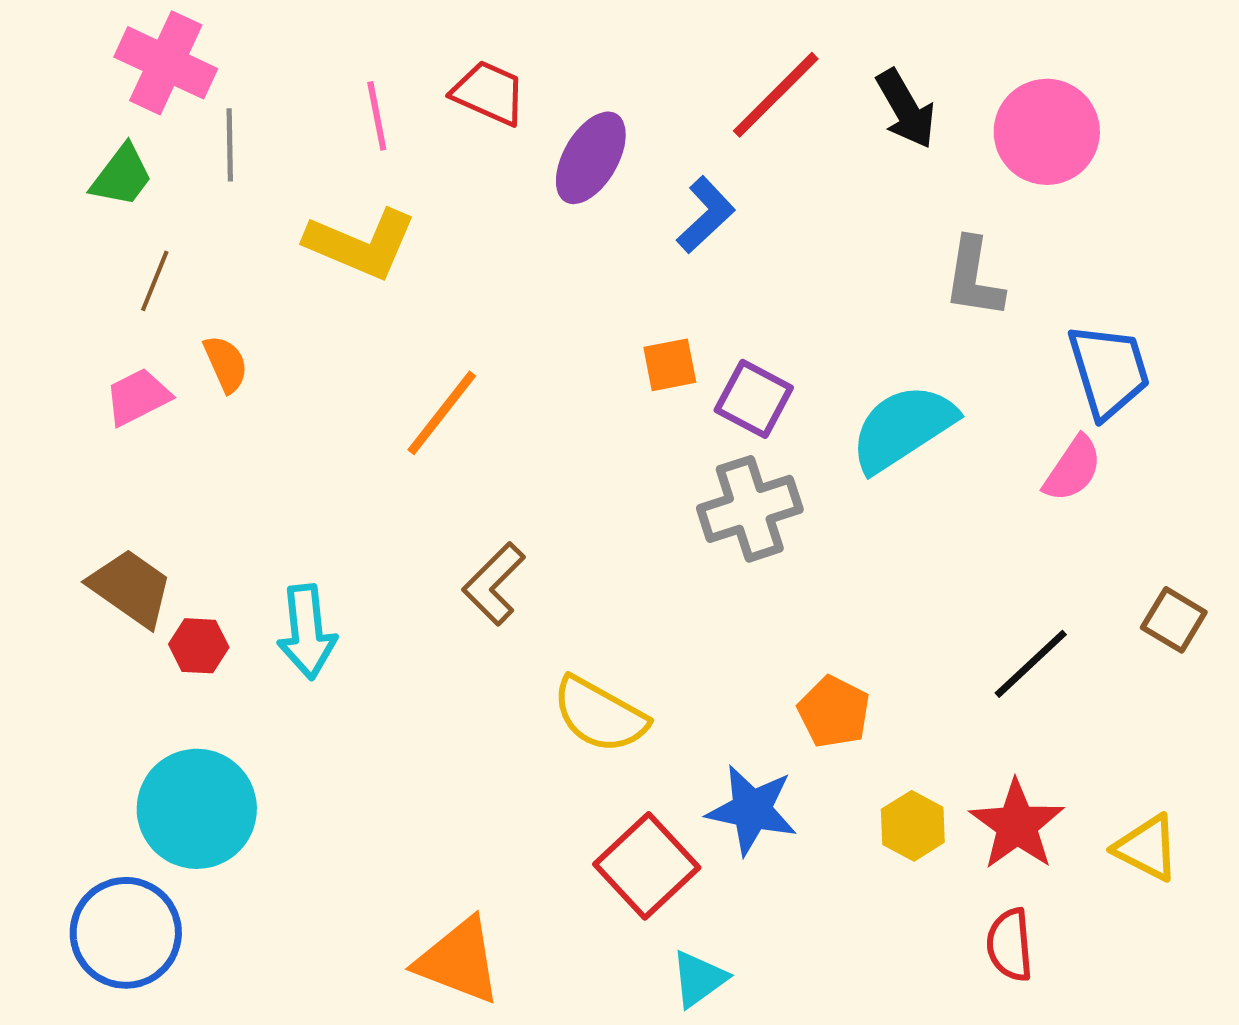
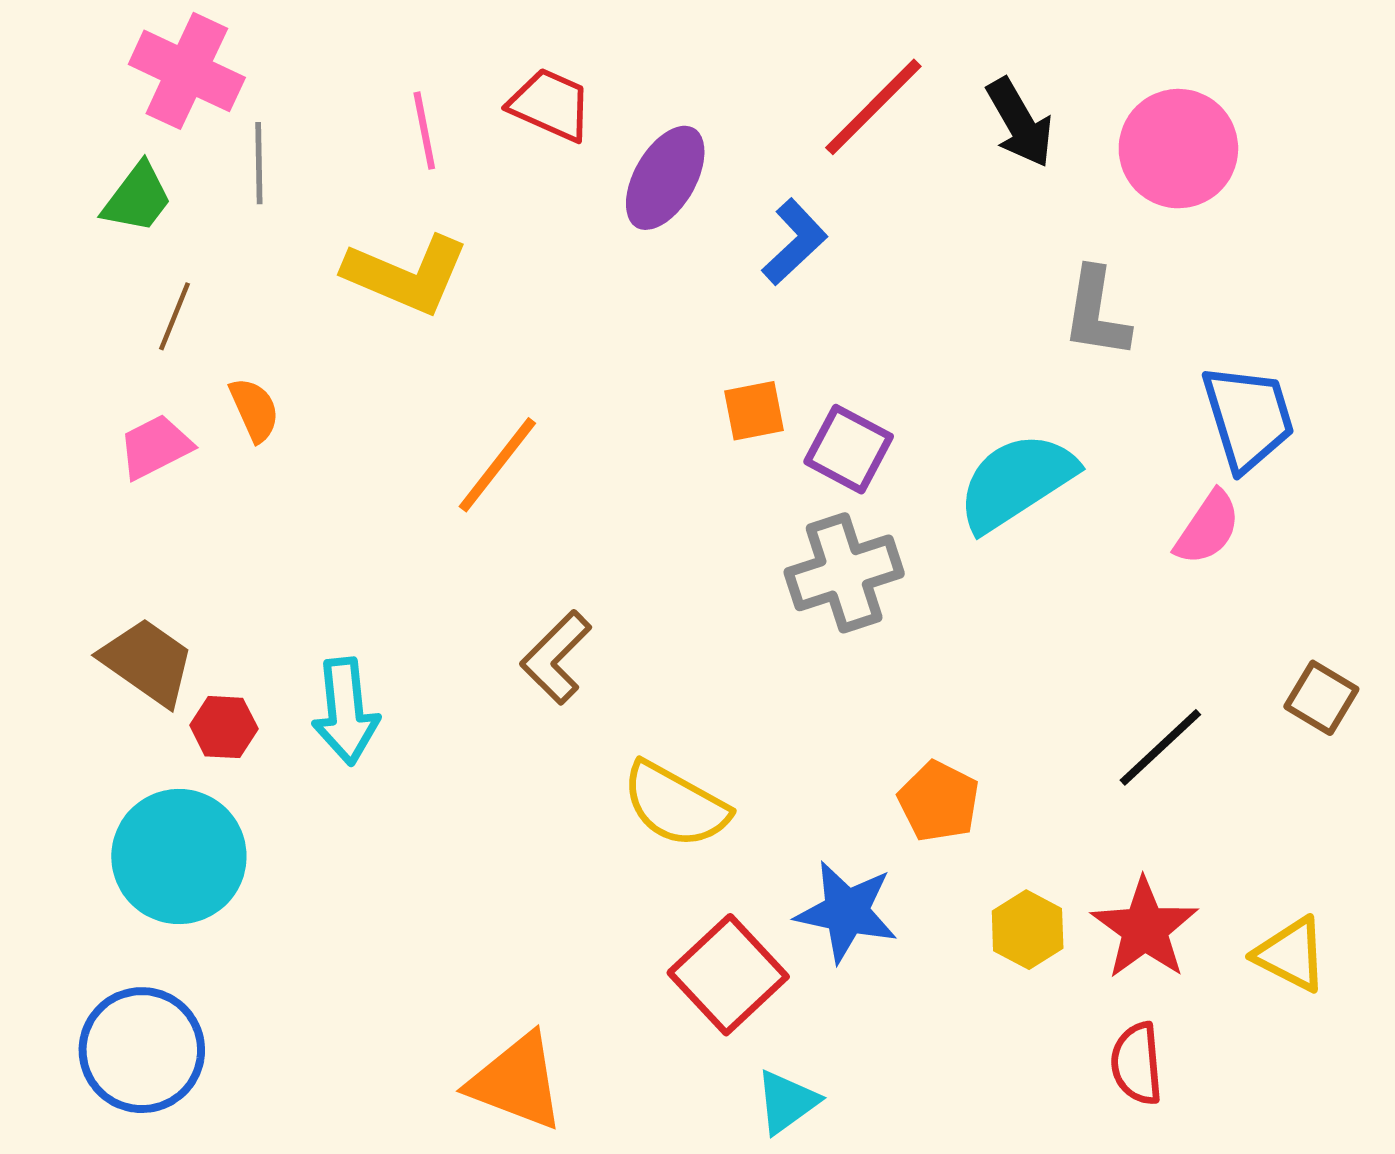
cyan circle: (197, 809) -> (179, 857), moved

